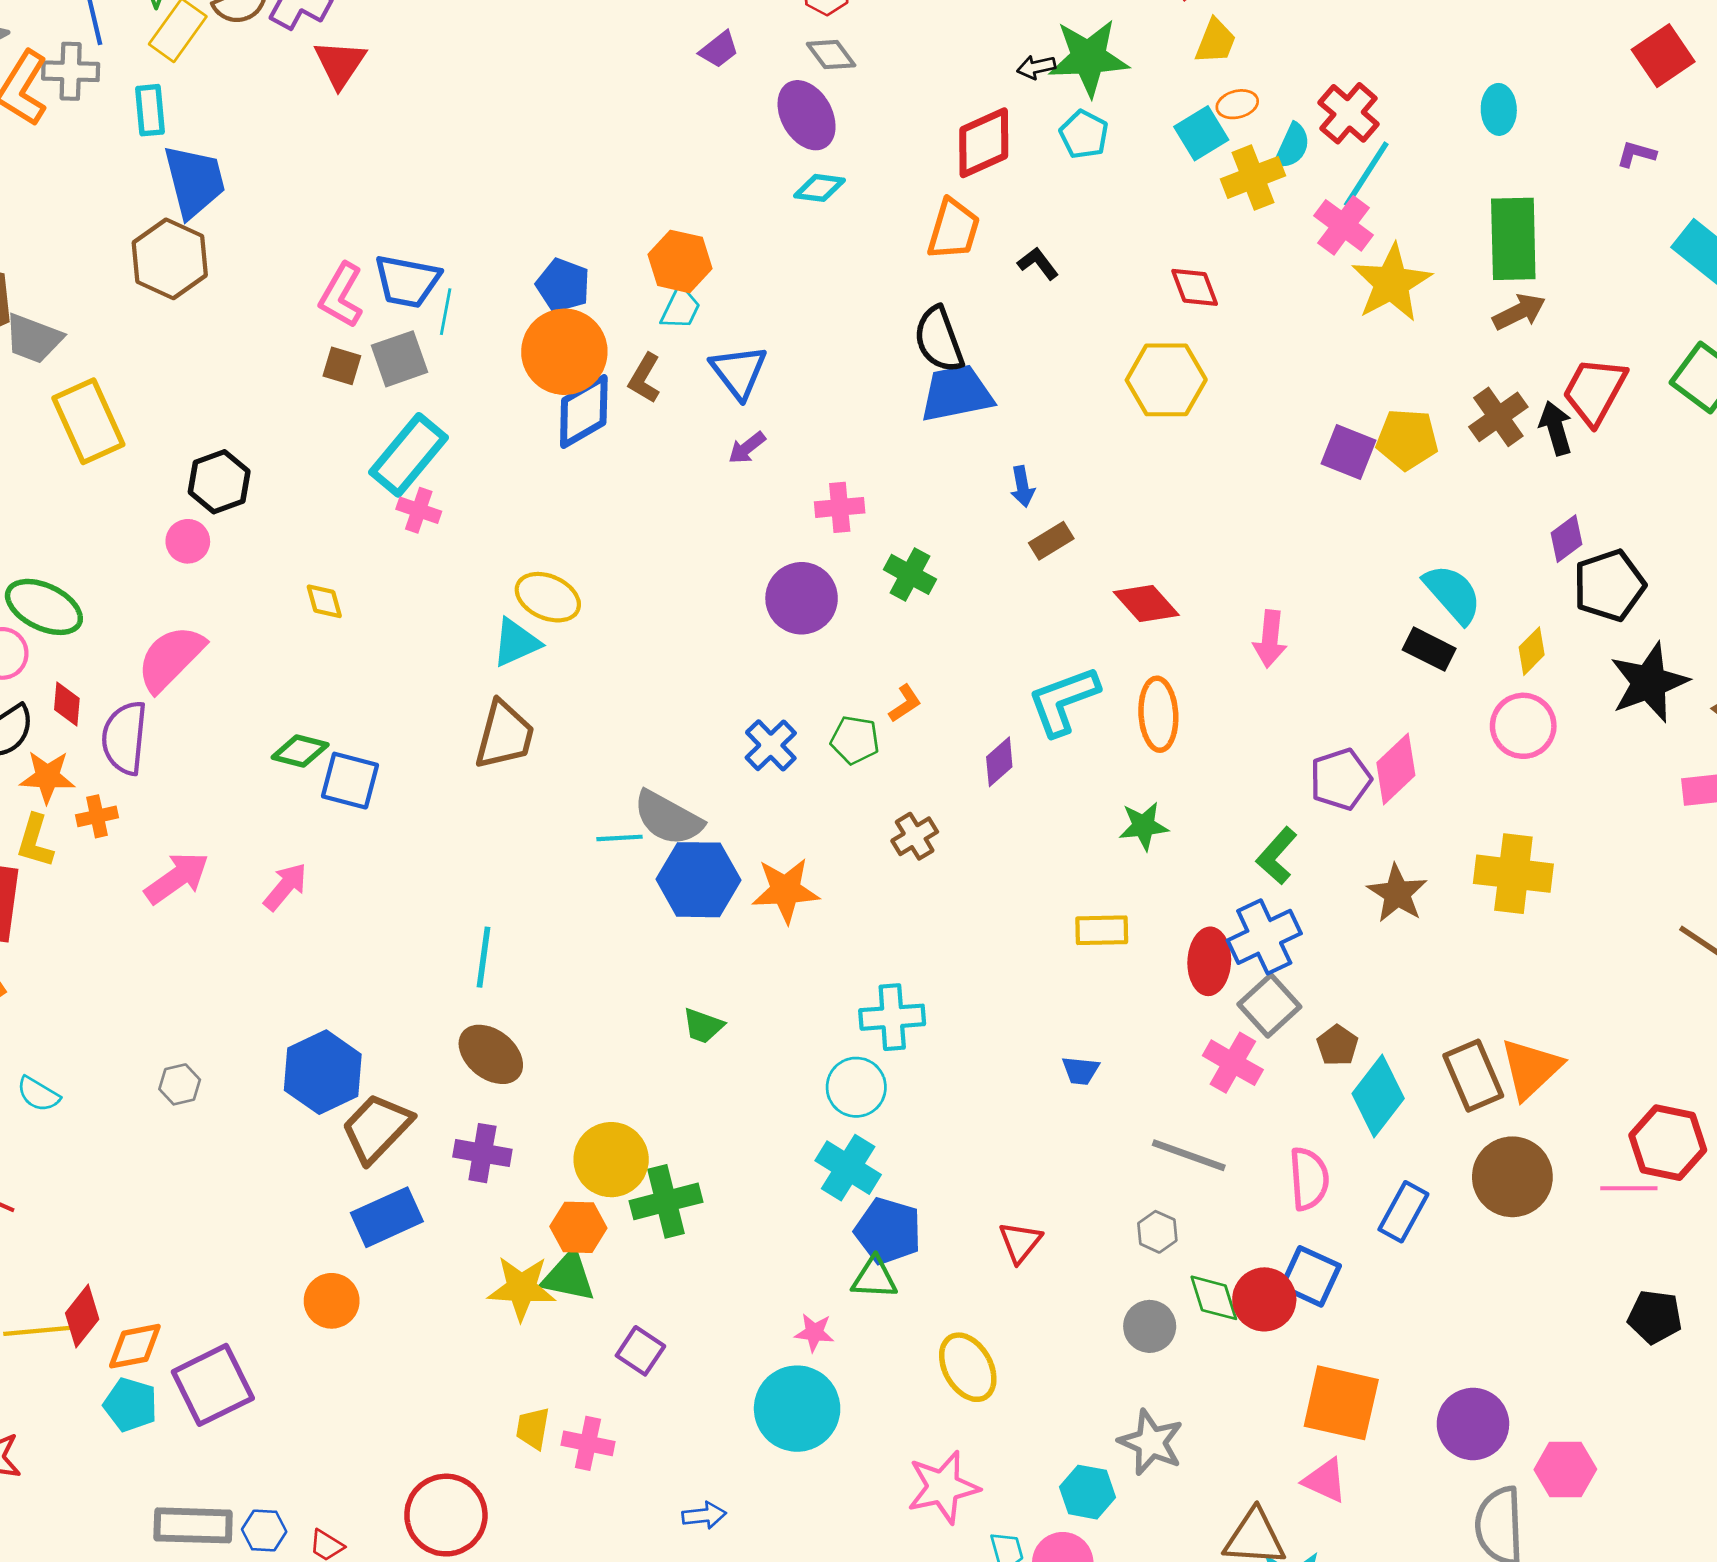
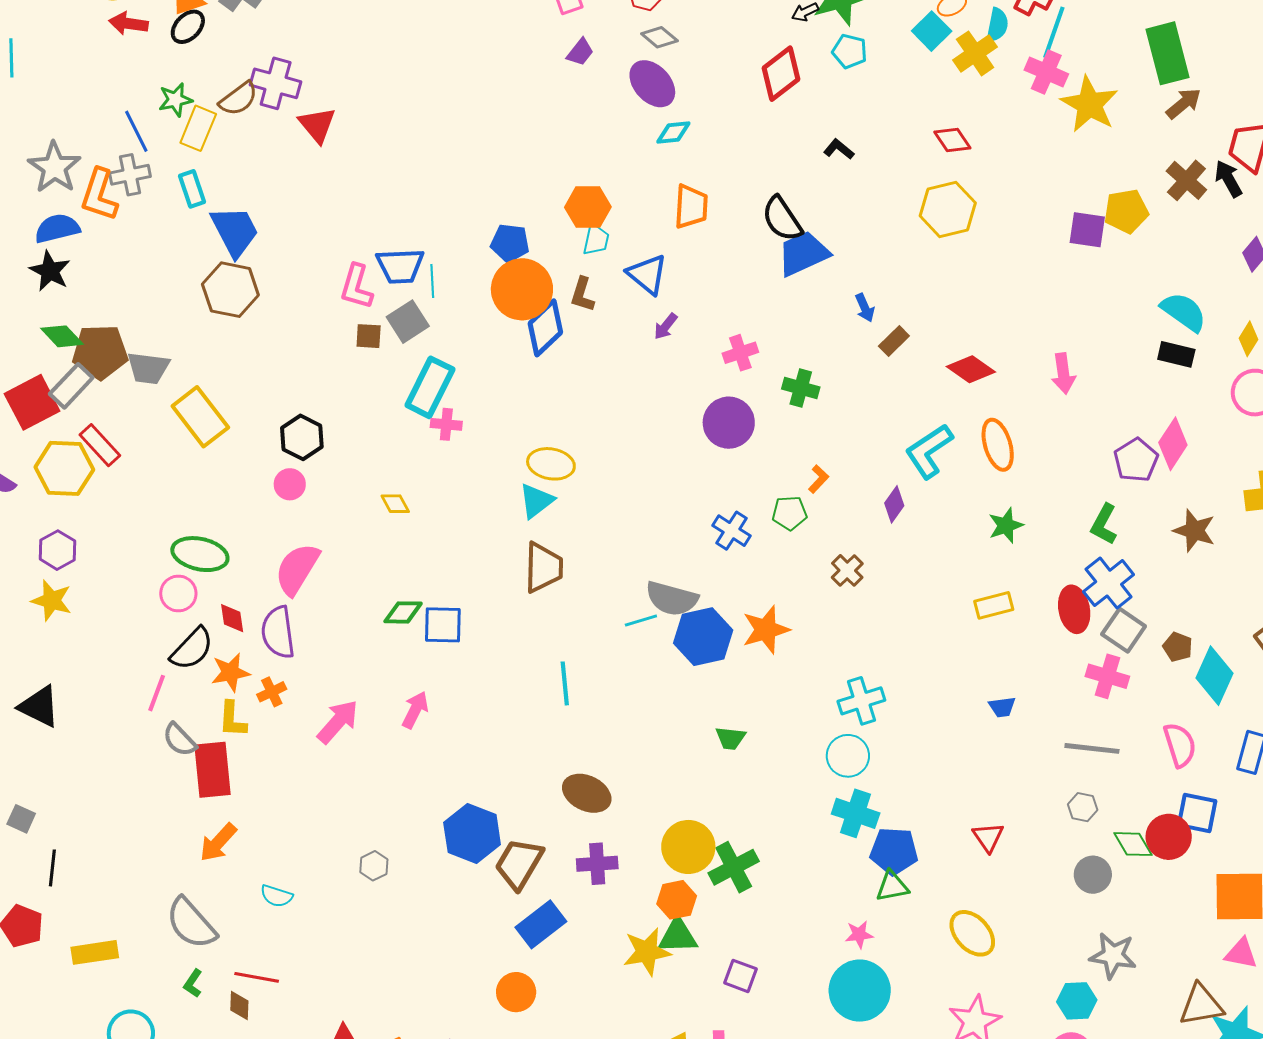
orange trapezoid: (954, 229) -> (691, 207), moved
cyan line: (483, 957) -> (565, 683), moved

